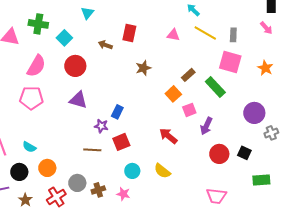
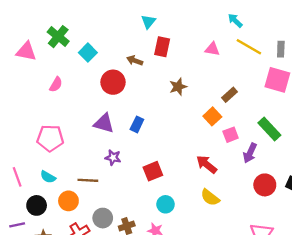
cyan triangle: (87, 13) -> (148, 22), moved
green cross: (38, 24) -> (58, 37), turned 30
pink semicircle: (36, 66) -> (56, 84), size x0.6
red circle: (75, 66) -> (113, 82), moved
green rectangle: (215, 87) -> (269, 129), moved
pink pentagon: (31, 98) -> (50, 138), moved
blue rectangle: (117, 112) -> (137, 124), moved
purple star: (101, 126) -> (113, 158), moved
brown line: (92, 150) -> (88, 180), moved
yellow semicircle: (162, 171) -> (210, 197), moved

